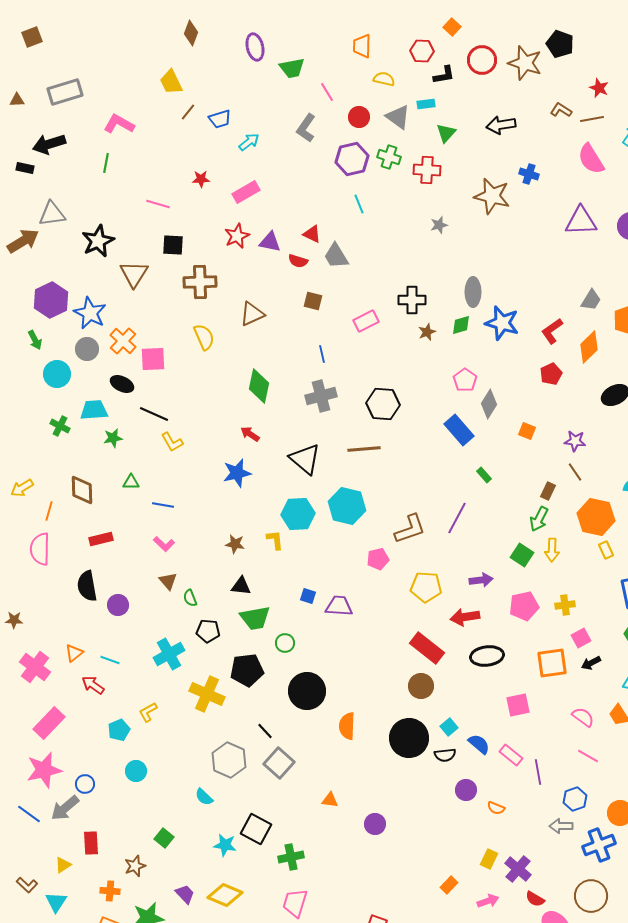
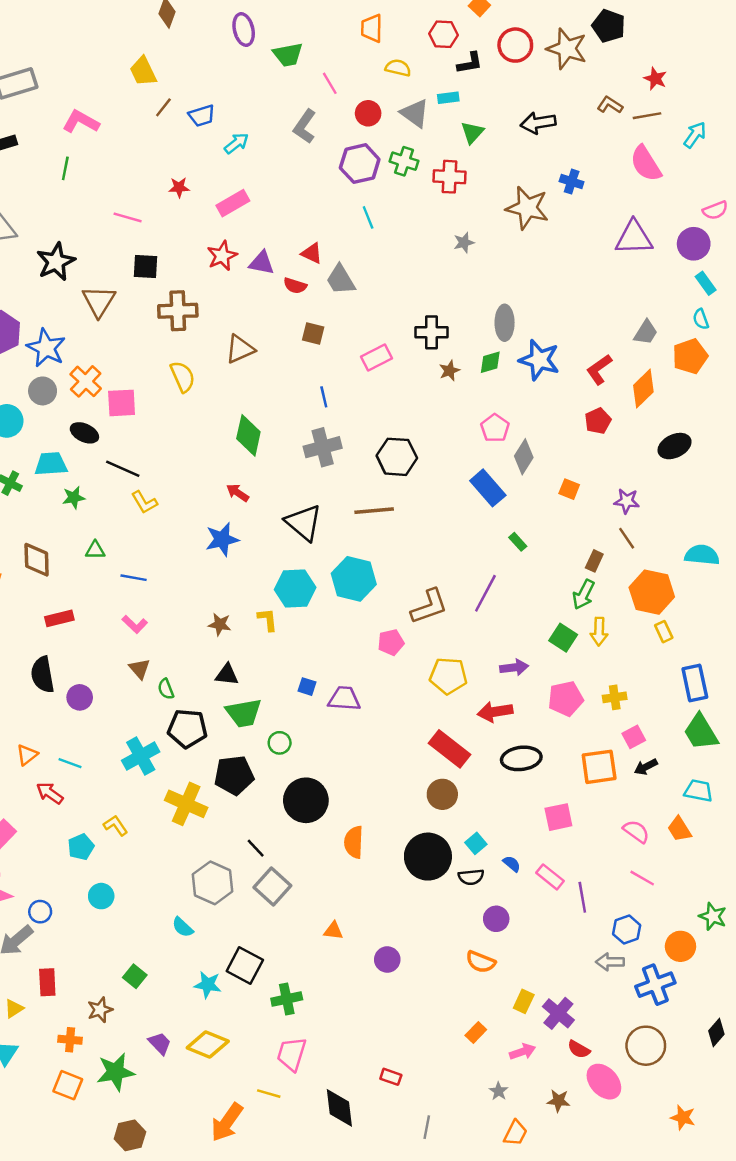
black pentagon: (208, 631) -> (187, 728), size x1.4
yellow L-shape: (148, 712) -> (116, 825), turned 85
blue semicircle: (479, 744) -> (512, 864), size x0.7
orange semicircle: (496, 808) -> (481, 962), moved, size x1.4

